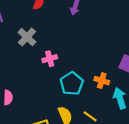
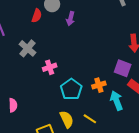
orange cross: (102, 81) -> (99, 85), turned -32

